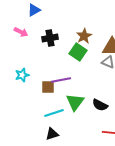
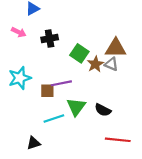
brown star: (84, 36) -> (95, 64), moved
cyan star: (22, 75) -> (20, 78), size x1.5
black triangle: (52, 134) -> (34, 143), moved

